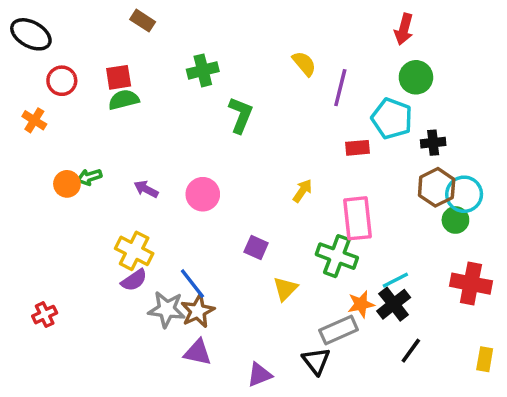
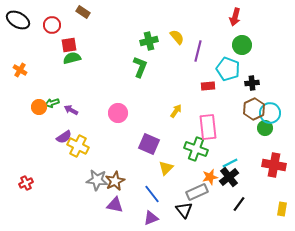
green cross: (203, 70) -> (149, 41), moved
red circle: (62, 81) -> (52, 25), moved
purple arrow: (146, 189) -> (71, 110), moved
purple square: (256, 247) -> (149, 144), size x1.5
purple semicircle: (134, 280) -> (64, 137), moved
blue line: (192, 284) -> (152, 194), moved

